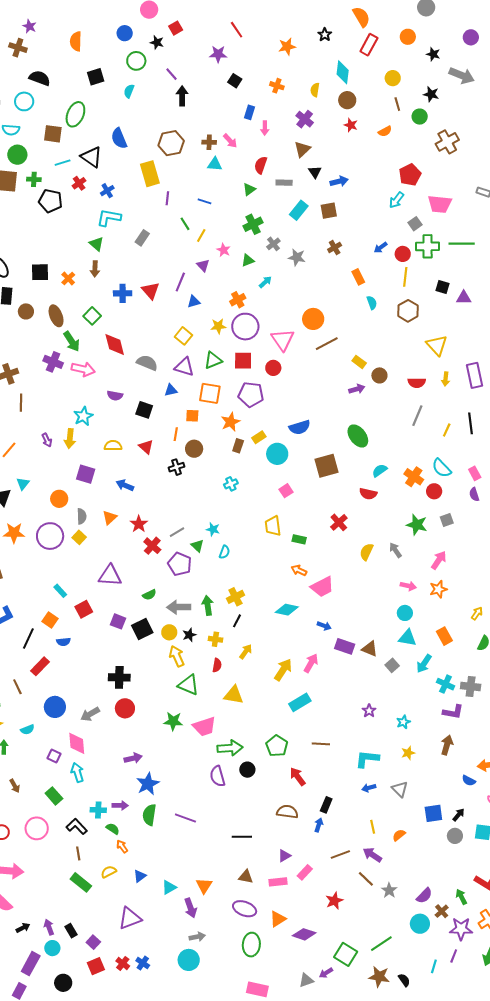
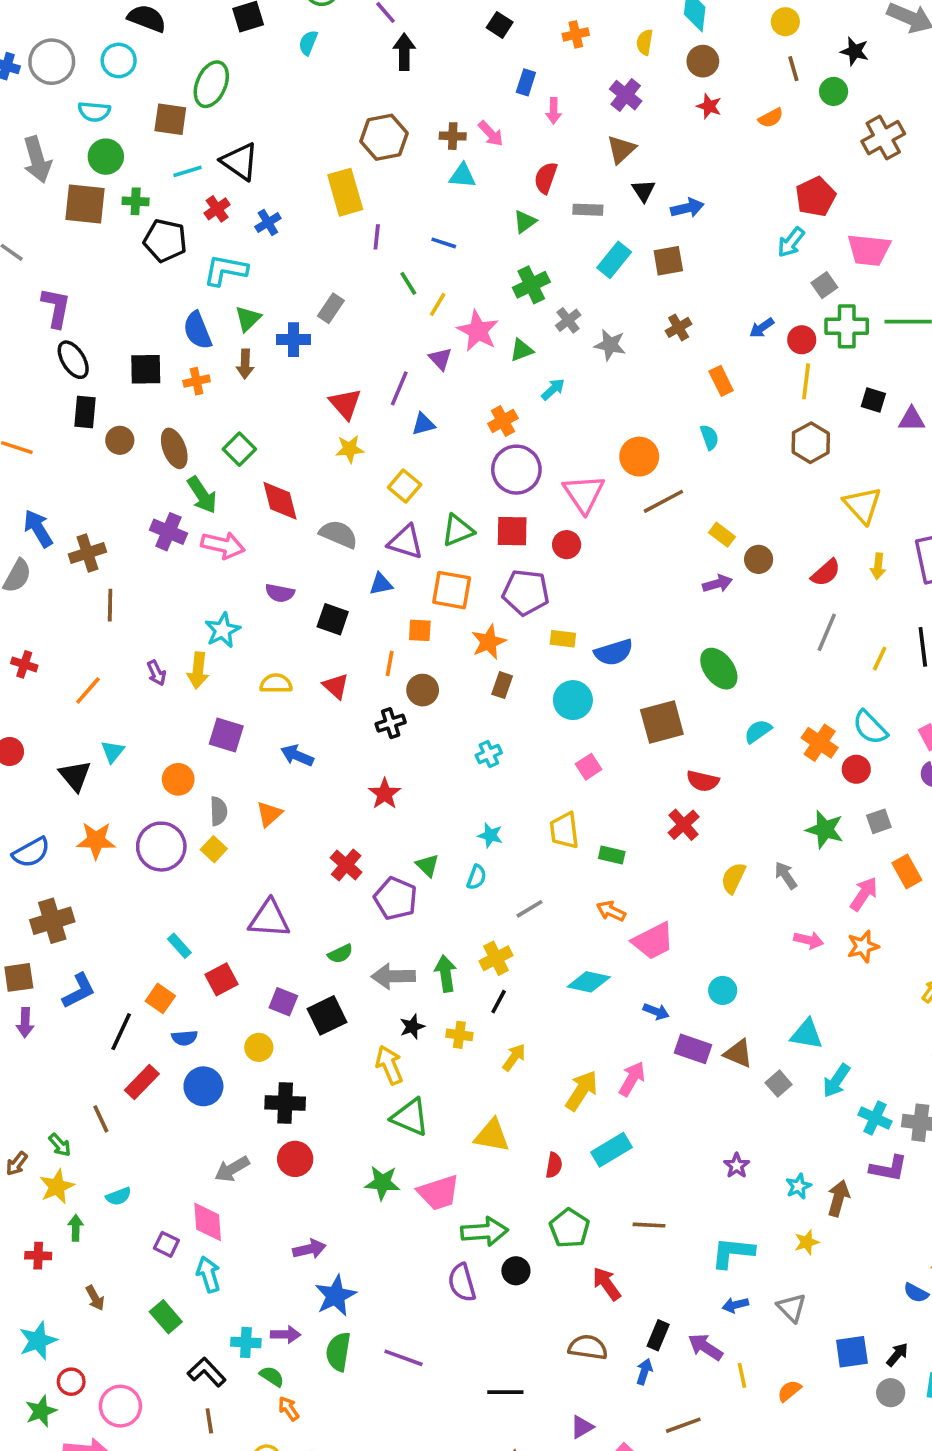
orange cross: (277, 86) -> (576, 34), turned -32
blue semicircle: (119, 138) -> (197, 330), moved
cyan L-shape: (109, 218) -> (225, 270), moved
green triangle: (96, 244) -> (248, 319), turned 35
pink star: (224, 250) -> (478, 331), size x1.6
orange cross: (68, 279) -> (197, 381), turned 32
blue cross: (123, 293) -> (293, 340), moved
cyan semicircle: (372, 303) -> (709, 437), moved
yellow star: (218, 326) -> (350, 449), moved
red semicircle: (417, 383) -> (826, 573), turned -42
yellow rectangle: (259, 437) -> (563, 639), moved, turned 40
red semicircle: (368, 494) -> (703, 781), moved
red star: (139, 524) -> (385, 794), moved
cyan star: (213, 529) -> (490, 835), moved
gray line: (177, 532) -> (530, 909), moved
cyan circle: (405, 613) -> (723, 990), moved
yellow circle: (169, 632) -> (259, 1047), moved
orange rectangle: (444, 636) -> (907, 871), moved
red semicircle: (217, 665) -> (554, 1165), moved
blue circle: (55, 707) -> (203, 1086), moved
brown arrow: (447, 745) -> (838, 1198), moved
pink circle: (37, 828) -> (120, 1406), moved
purple arrow: (372, 855) -> (705, 1347), moved

